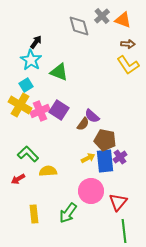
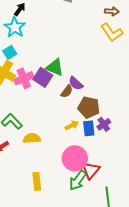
green triangle: (59, 72) -> (55, 67), moved
blue rectangle: (105, 161) -> (89, 128), size x0.7
red triangle: (118, 202) -> (91, 170), moved
green arrow: (68, 213) -> (78, 180), moved
yellow rectangle: (34, 214) -> (37, 181), moved

